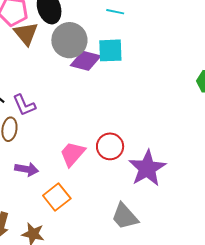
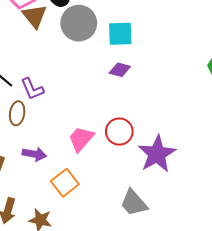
purple diamond: (86, 61) -> (120, 70), moved, size x0.7

